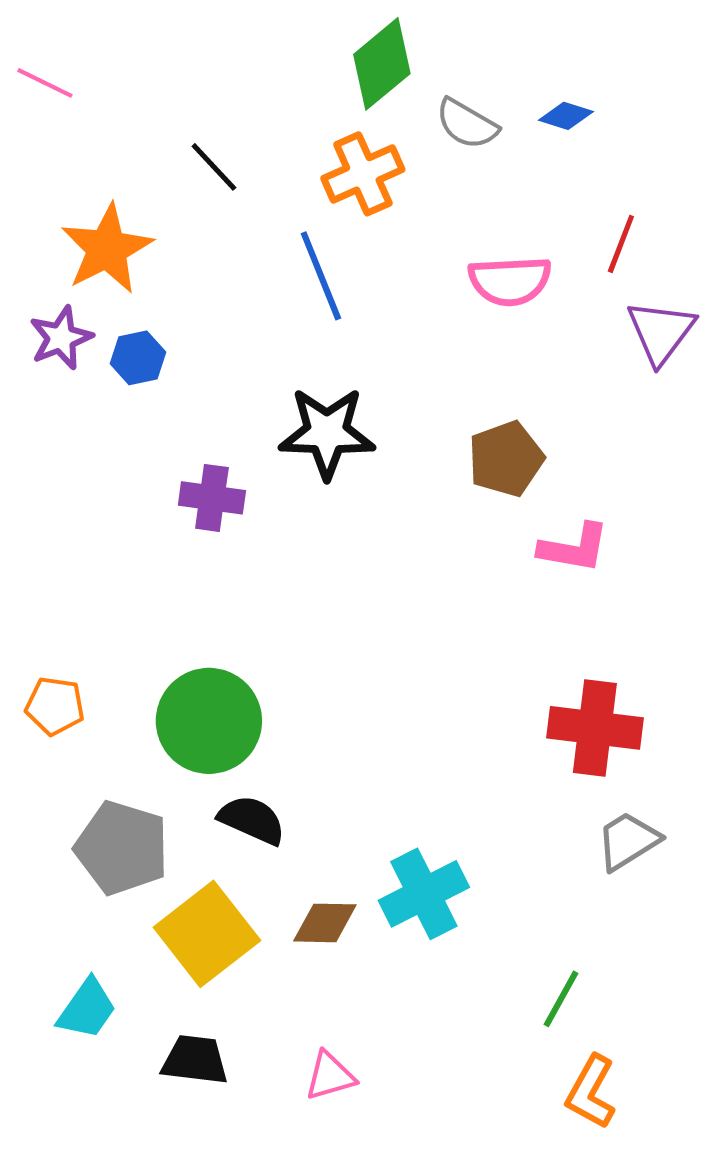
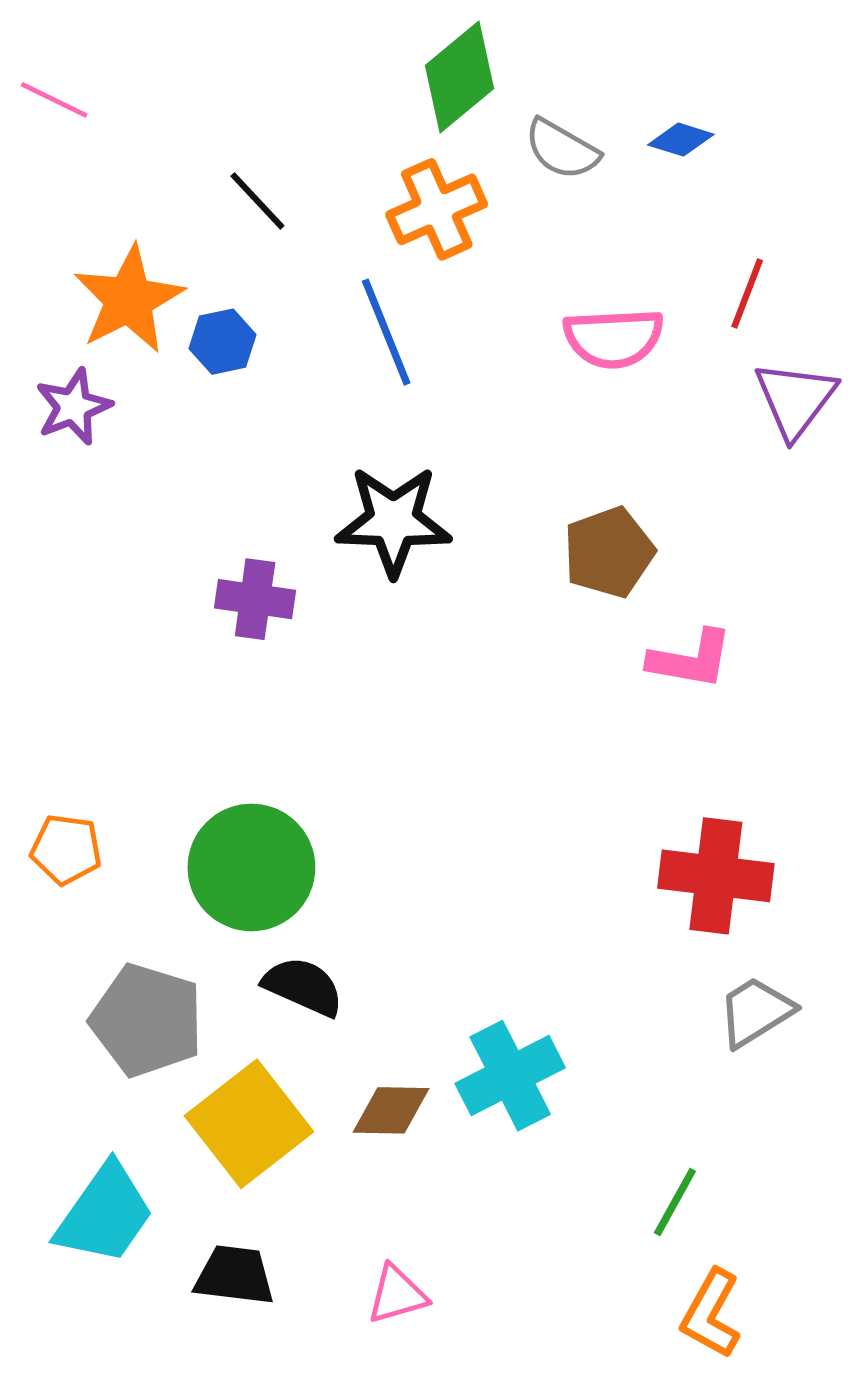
blue hexagon: (138, 358) -> (223, 342), moved
cyan trapezoid: (87, 1009) -> (105, 1214), size x1.4

